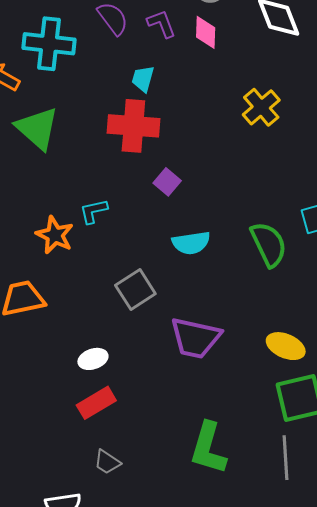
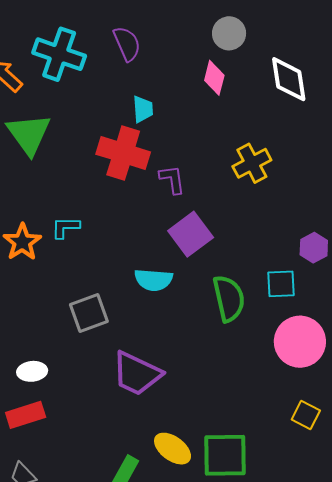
purple L-shape: (162, 24) -> (172, 179), moved
cyan trapezoid: (143, 79) -> (143, 109), turned 148
purple square: (167, 182) -> (191, 234), moved, size x1.6
yellow ellipse: (286, 346) -> (173, 449), moved

